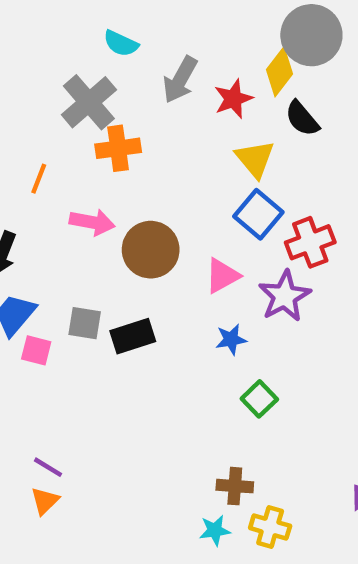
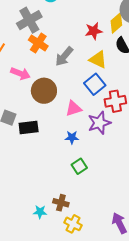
gray arrow: (180, 80) -> (64, 56), moved
orange cross: (118, 148) -> (38, 43), turned 30
yellow triangle: (255, 159) -> (98, 59), turned -36
cyan star: (215, 530) -> (40, 212), moved

